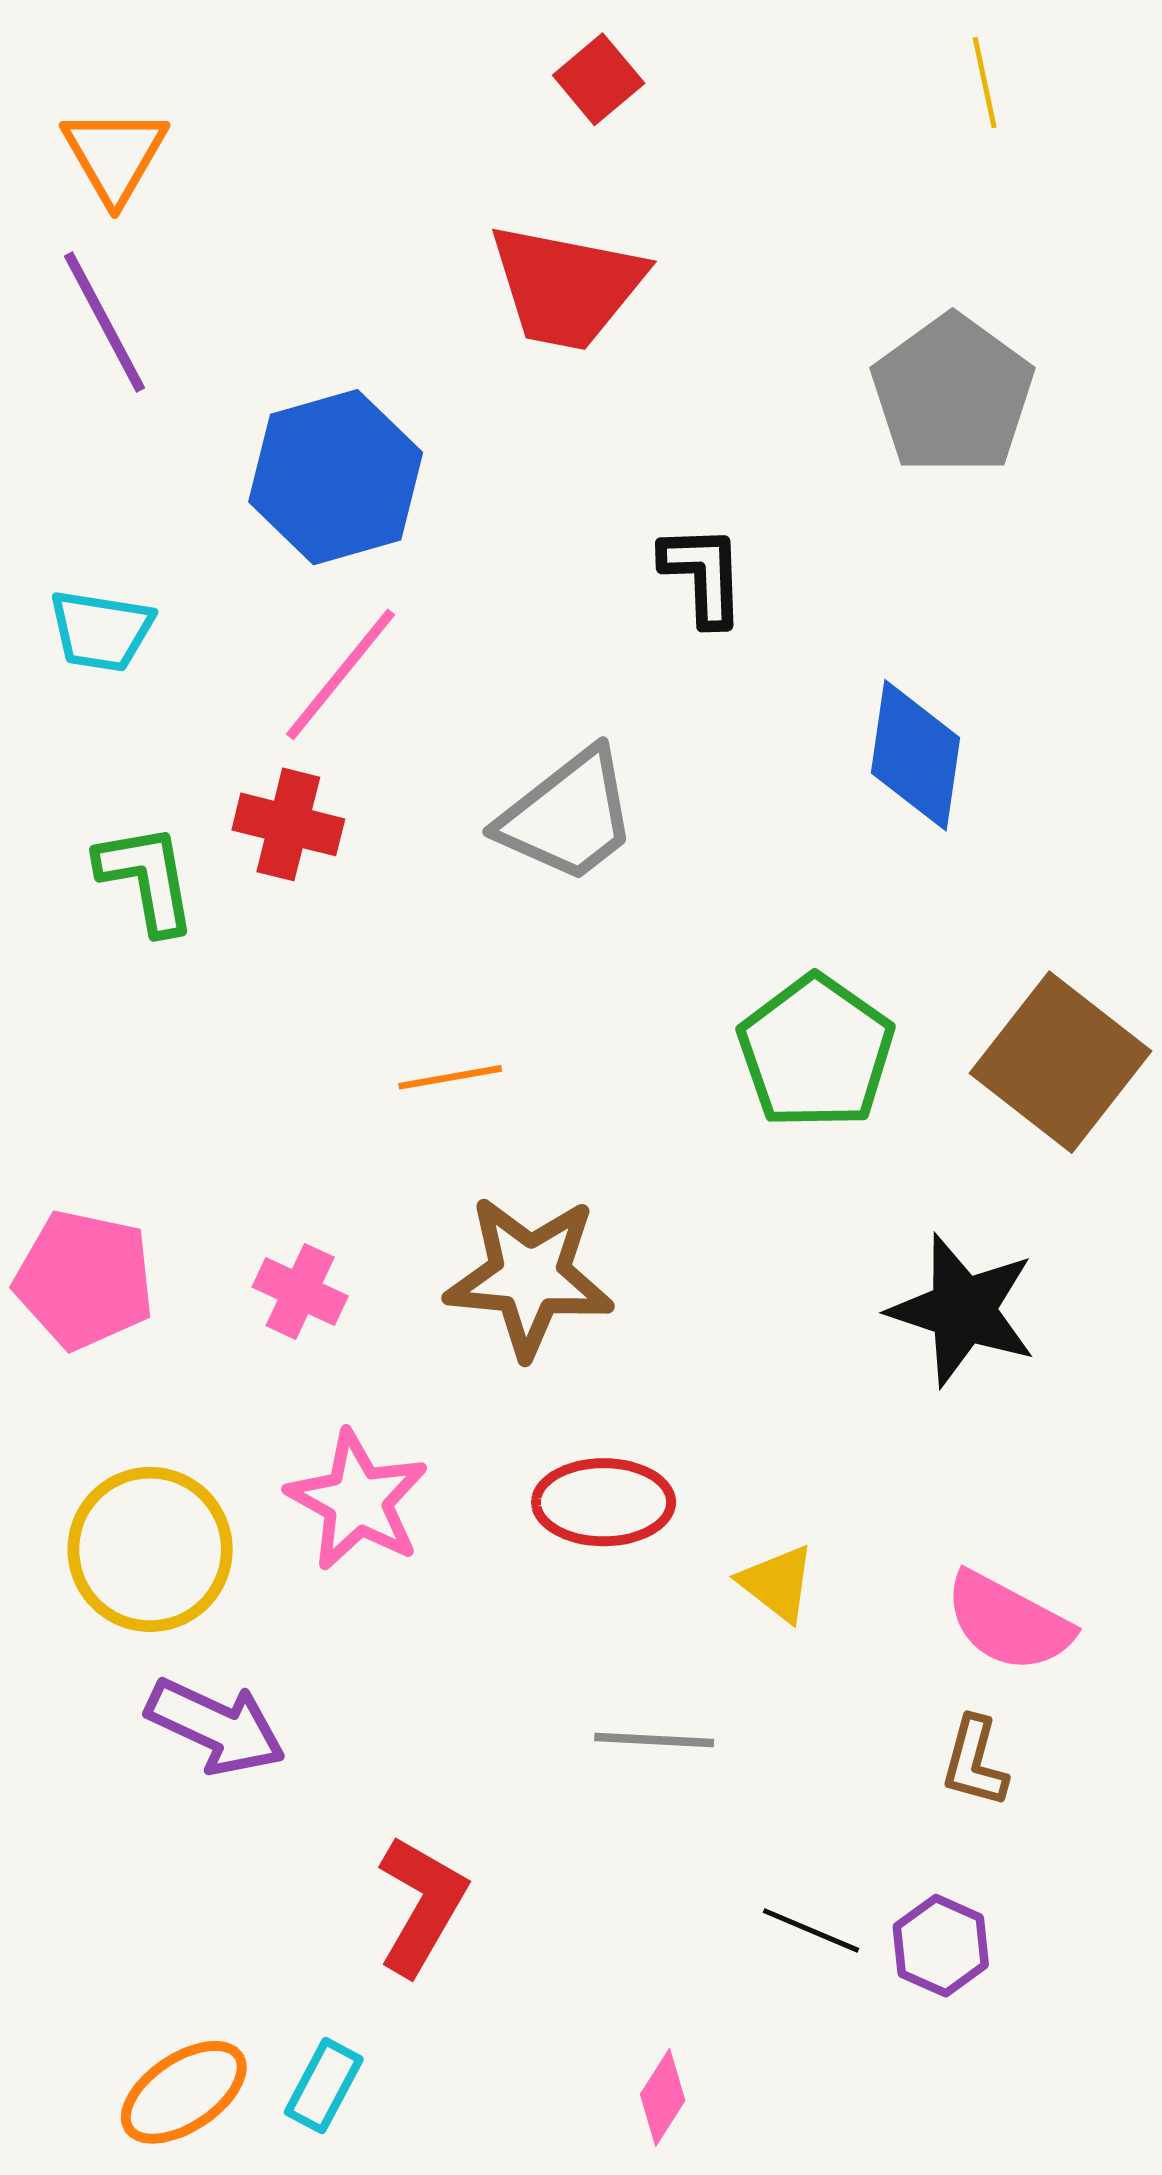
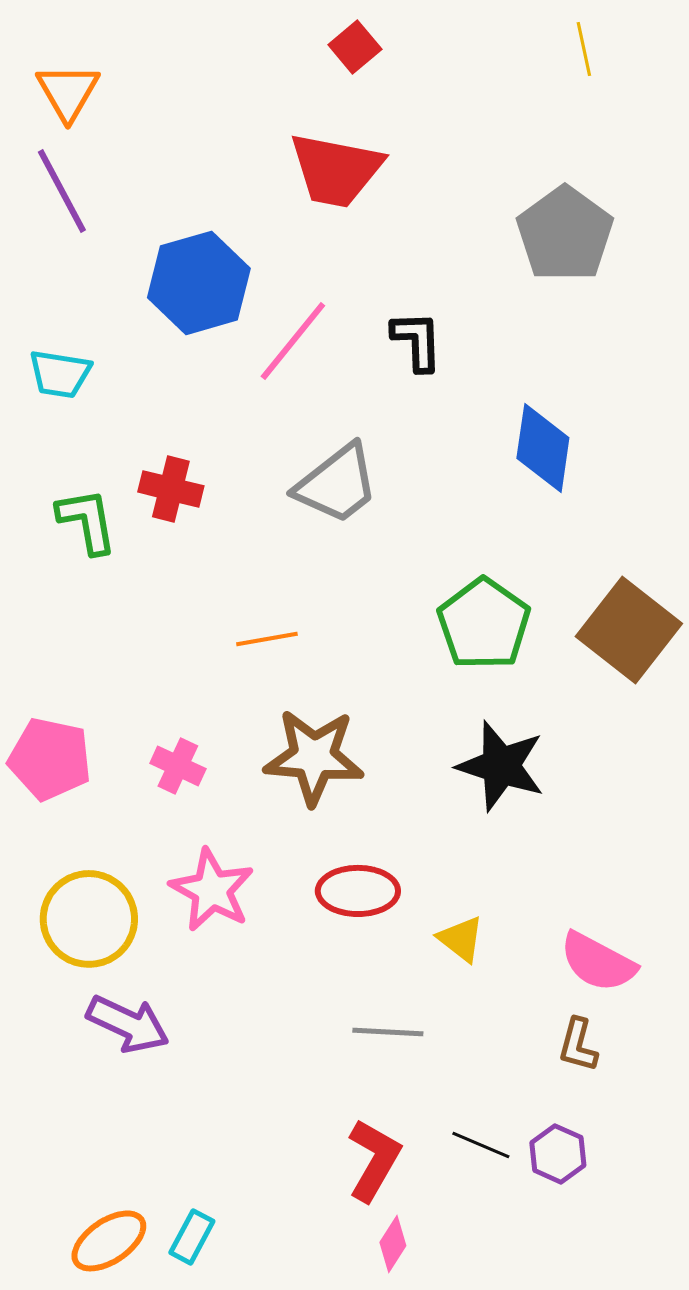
pink line: (341, 674) -> (293, 341), moved
black star: (963, 1310) -> (501, 766), moved
red L-shape: (422, 1905) -> (374, 1160), moved

